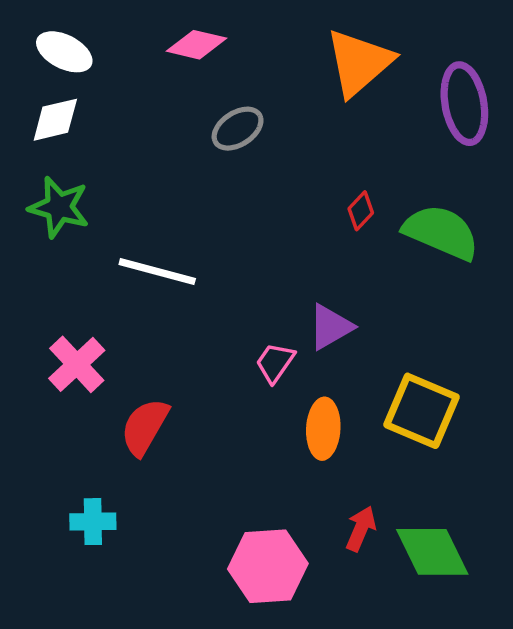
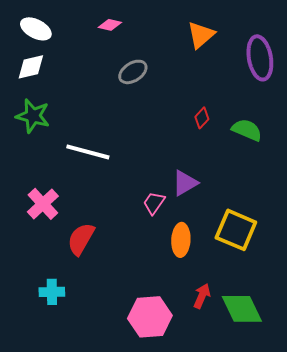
pink diamond: (196, 45) -> (110, 25), size x0.7
orange triangle: (359, 63) -> (201, 35), size x0.7
green semicircle: (441, 232) -> (247, 130), size x0.7

